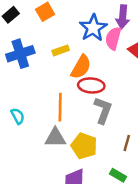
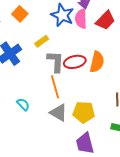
orange semicircle: (81, 67) -> (97, 62), moved
gray L-shape: (103, 110) -> (56, 62), moved
gray triangle: (55, 138) -> (59, 113), turned 48

